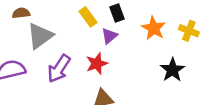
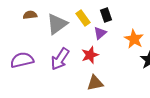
orange star: (154, 28) -> (134, 39), moved
gray triangle: (40, 36) -> (57, 24), moved

